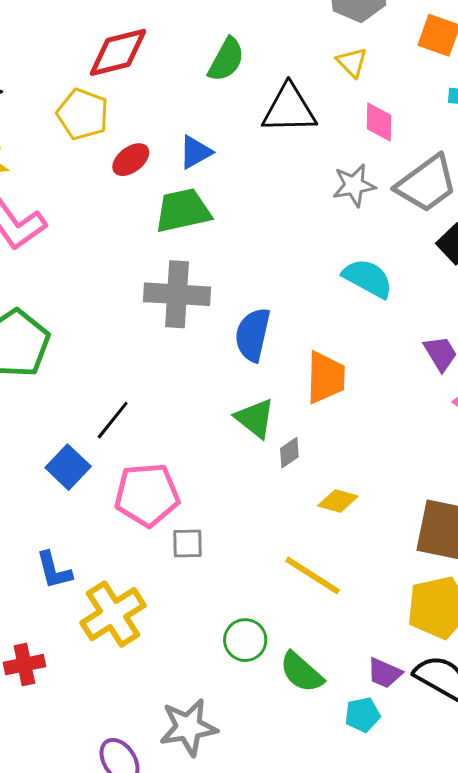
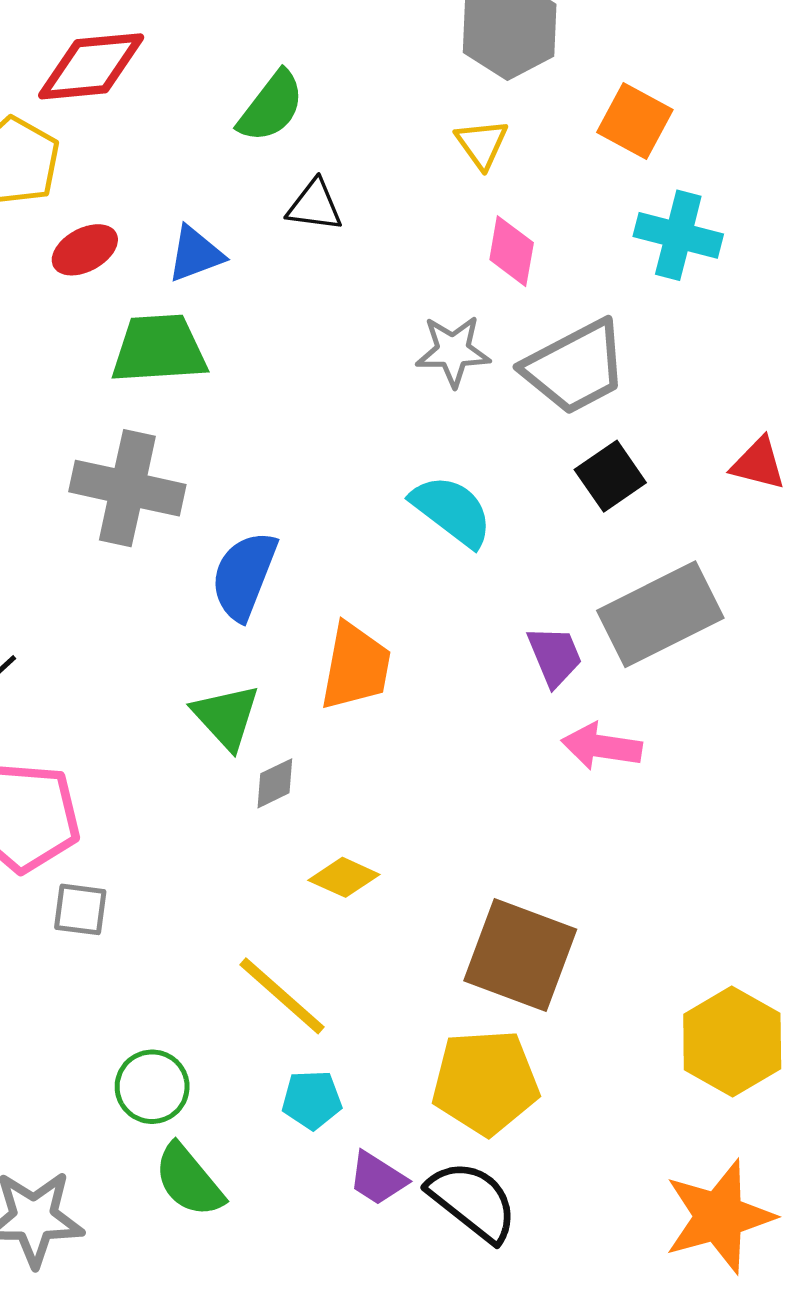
black triangle: (289, 109) -> (315, 206), moved, size x0.6
green semicircle: (302, 672) -> (189, 1180), moved
cyan pentagon: (362, 715) -> (312, 1100), moved

